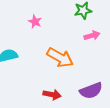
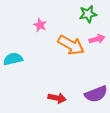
orange arrow: (60, 58) -> (71, 45), moved

